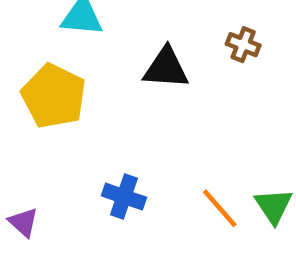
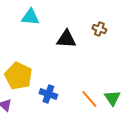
yellow pentagon: (54, 96) -> (18, 76), moved

